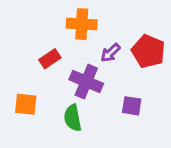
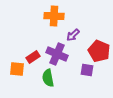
red pentagon: (148, 51) -> (99, 51), moved
red rectangle: (50, 59) -> (33, 57), moved

